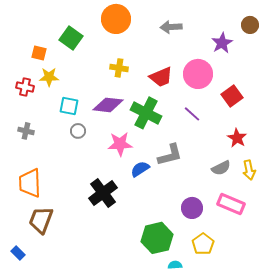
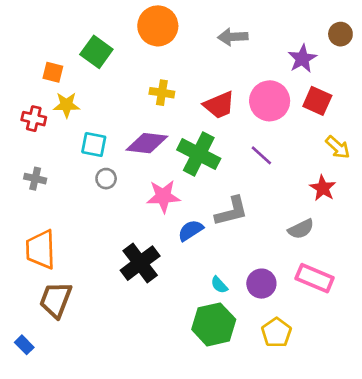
red square: (232, 96) -> (317, 101), moved, turned -30
yellow arrow: (249, 170) -> (338, 147), moved, turned -36
cyan semicircle: (175, 265) -> (219, 285), moved, turned -128

